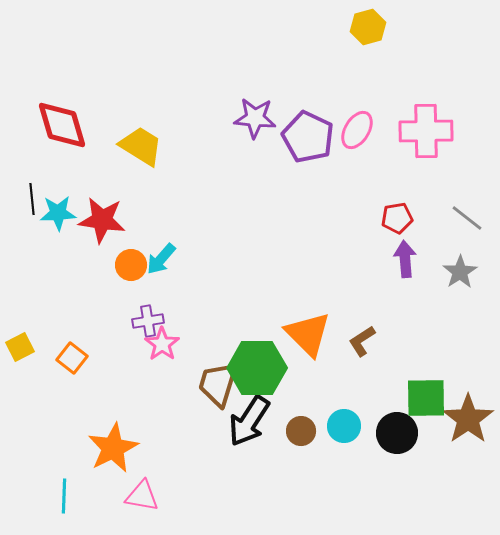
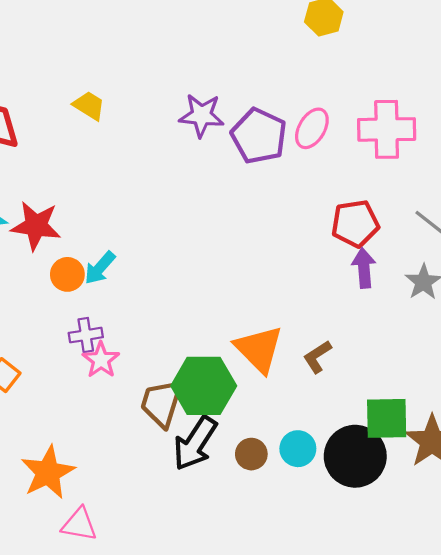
yellow trapezoid: (141, 146) -> (89, 106), moved, size x0.7
red pentagon: (397, 218) -> (355, 224), size x1.4
black circle: (397, 433) -> (355, 456), size x1.4

